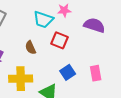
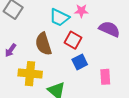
brown semicircle: (30, 48) -> (43, 44), size x1.6
blue square: (68, 72) -> (80, 62), moved

